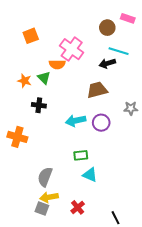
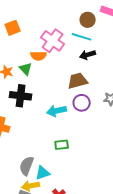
cyan line: (119, 51) -> (82, 37), moved
black cross: (39, 105) -> (21, 96), size x1.5
purple circle: (101, 123) -> (82, 103), moved
cyan triangle: (90, 175) -> (43, 173), moved, turned -42

